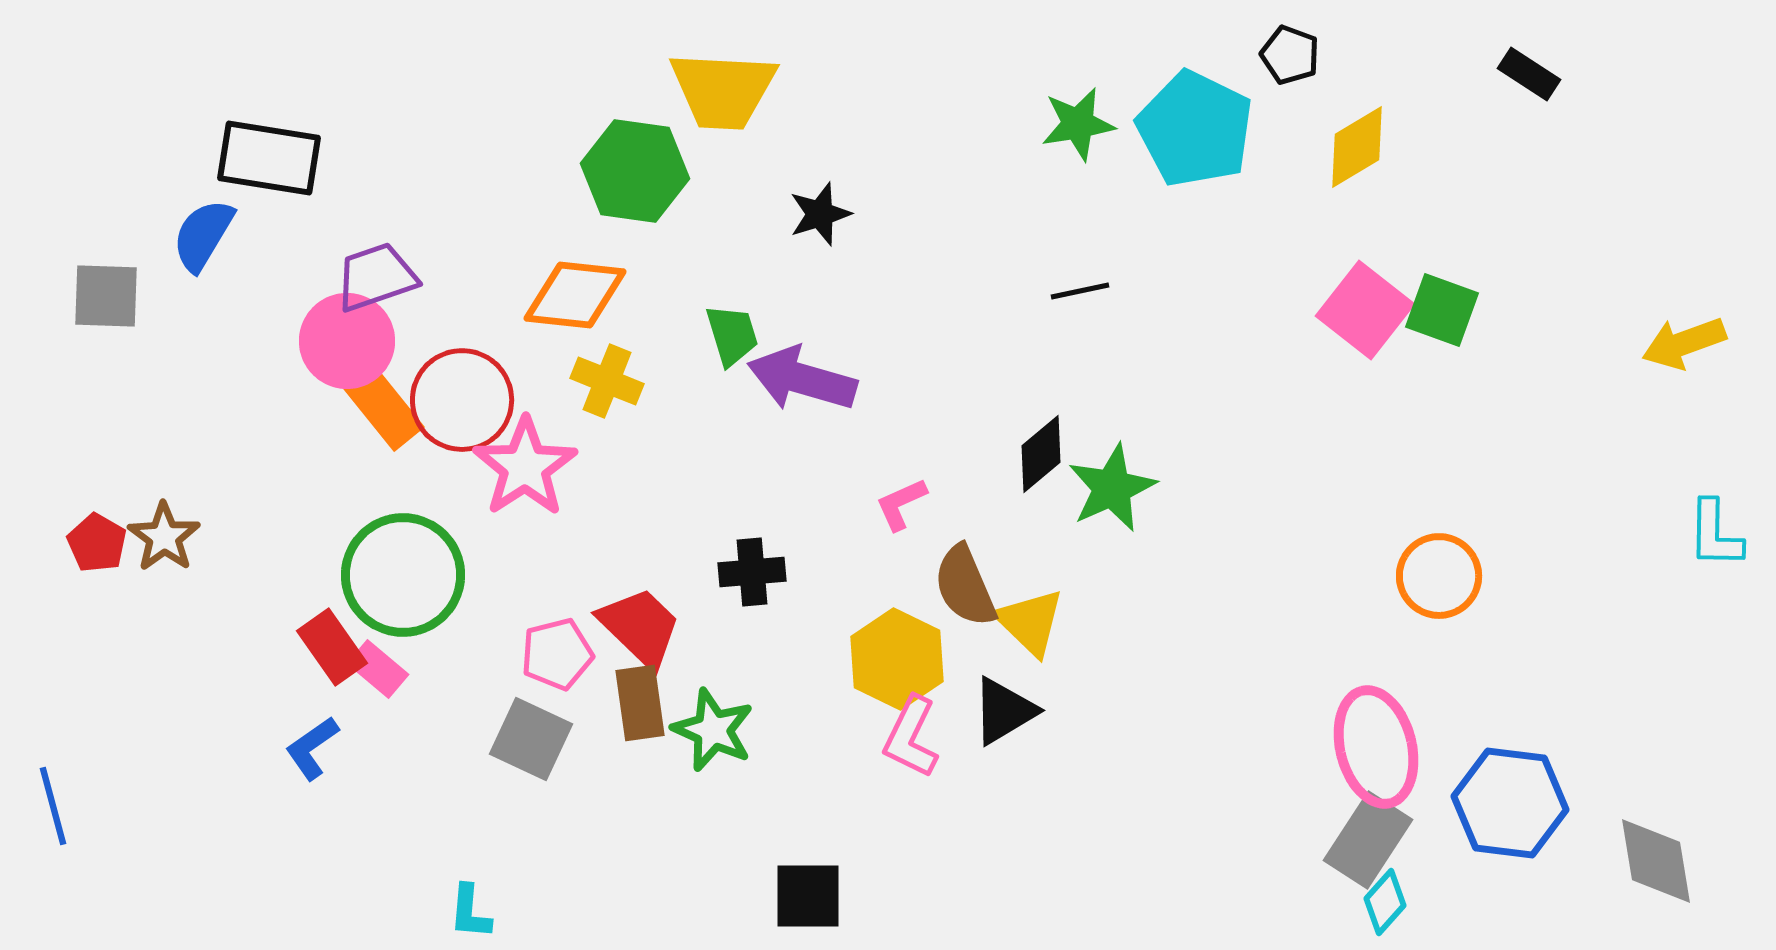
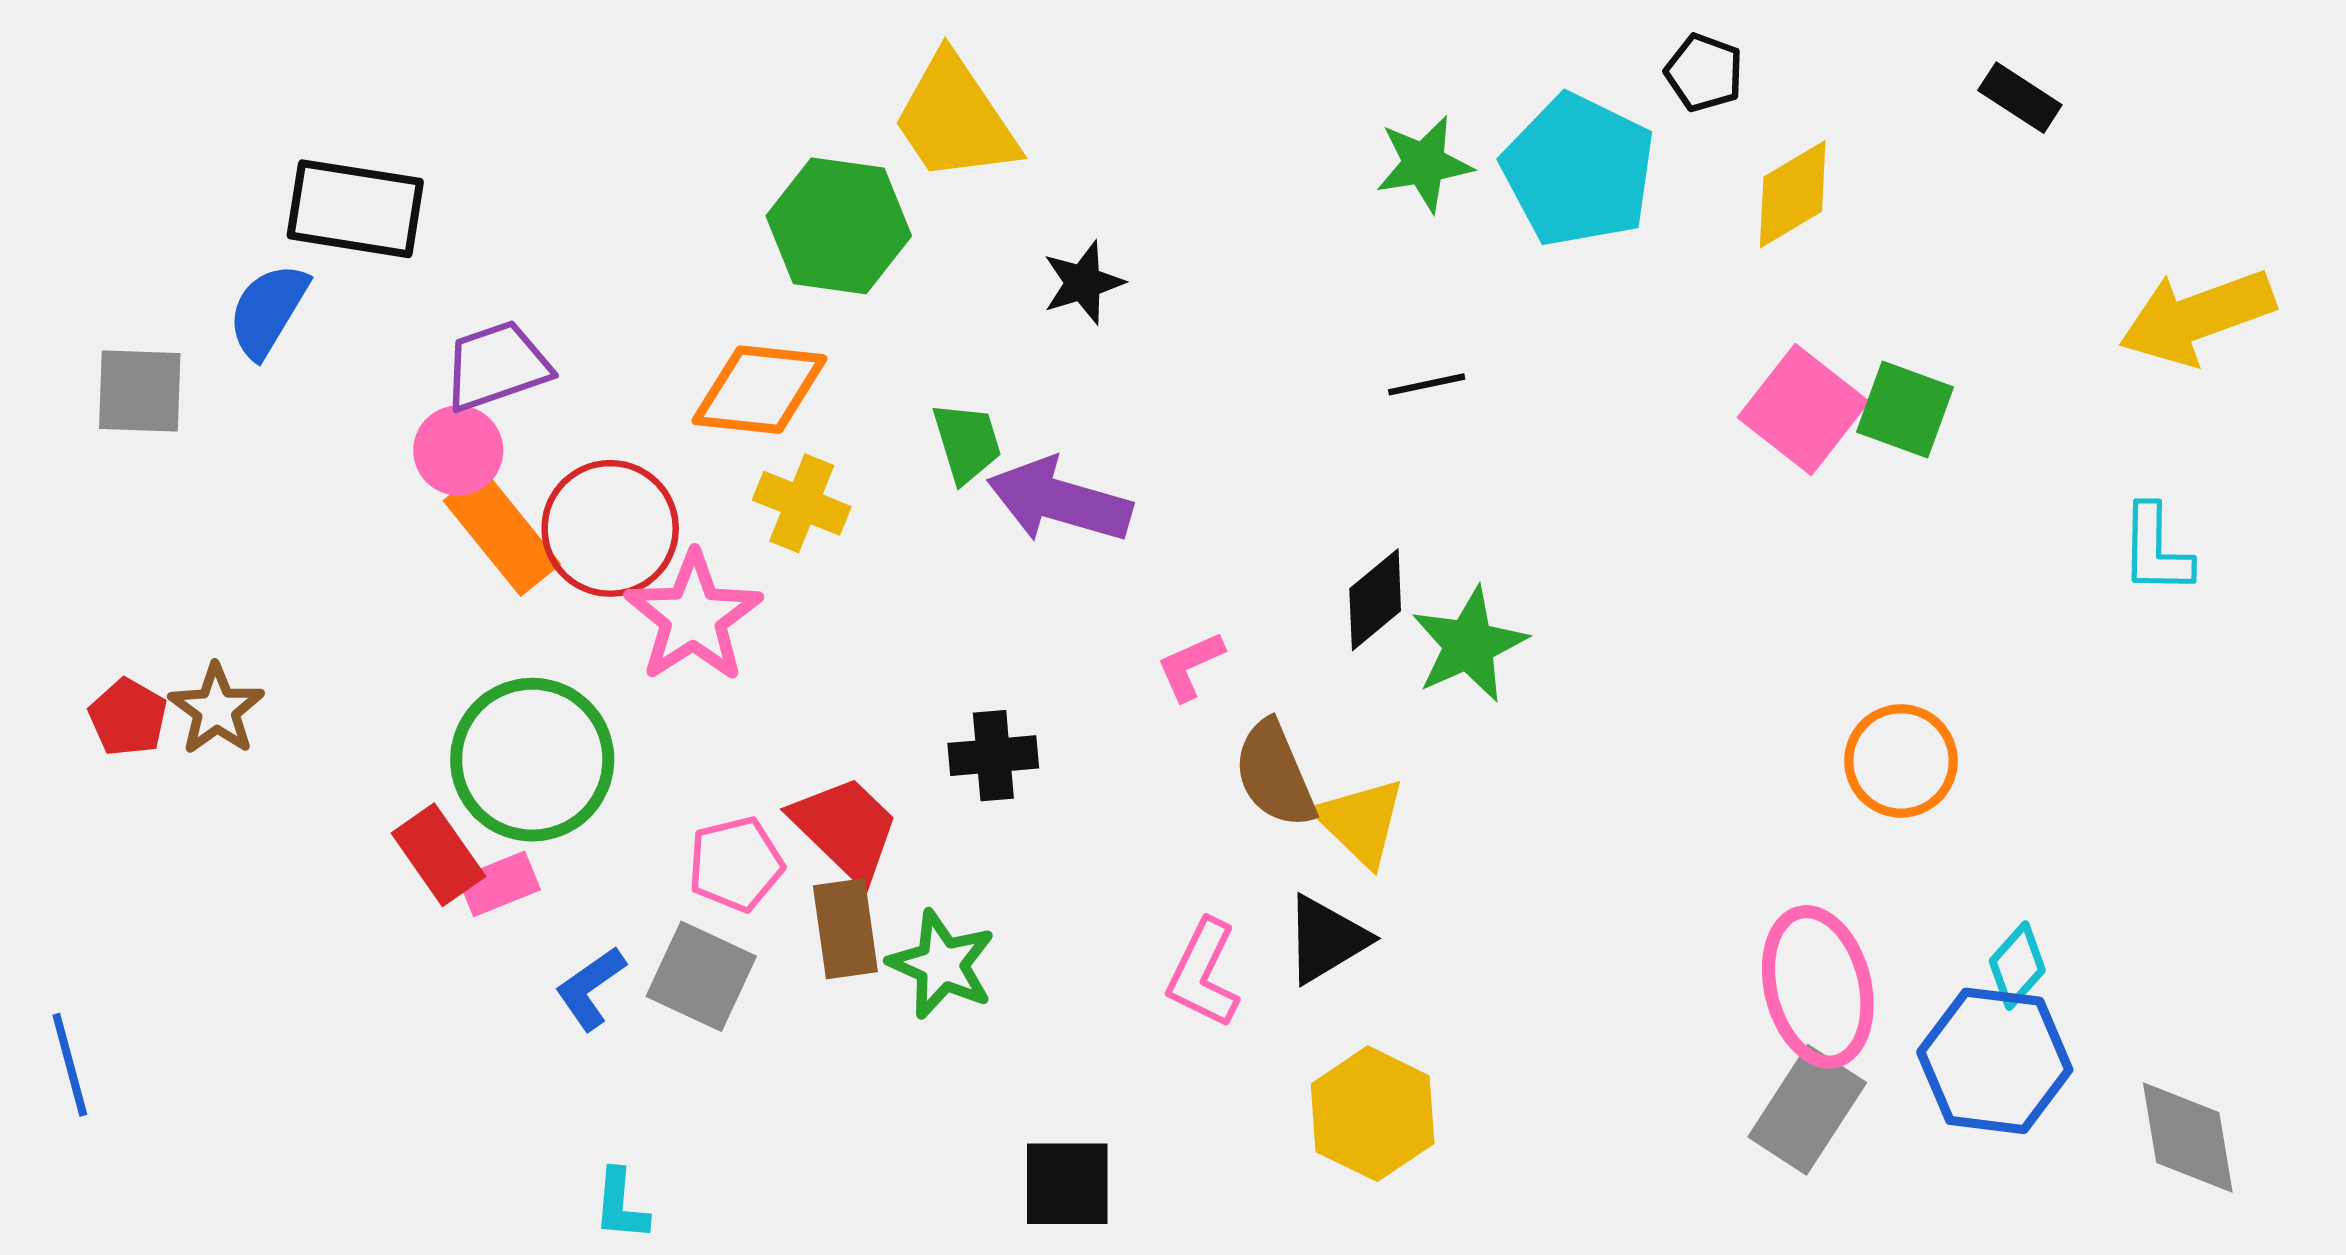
yellow trapezoid: (723, 90) -> (955, 119), turned 53
pink circle: (347, 341) -> (458, 450), size x0.7
yellow arrow: (1684, 343) -> (2197, 317), moved, size x1.4
cyan L-shape: (1715, 534) -> (2156, 550), moved
yellow hexagon: (897, 659) -> (1373, 1114), moved
pink rectangle: (378, 669) -> (499, 884), turned -62
blue L-shape: (312, 748) -> (590, 988), moved
cyan diamond: (1385, 902) -> (2017, 966), moved

